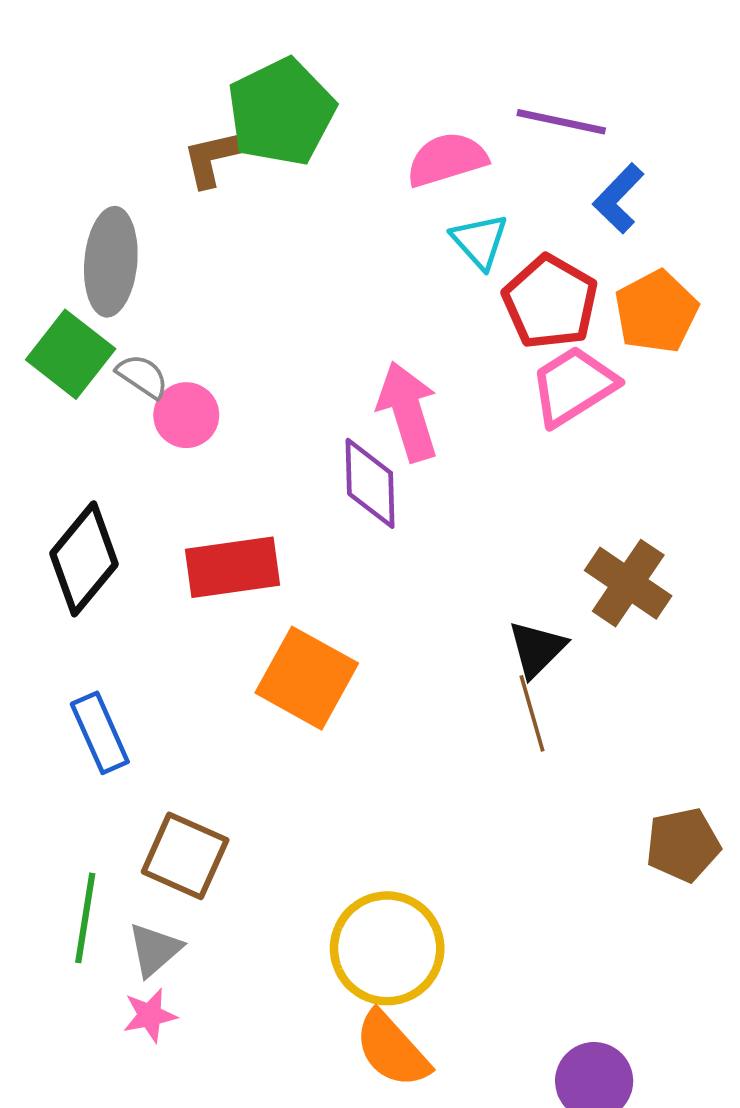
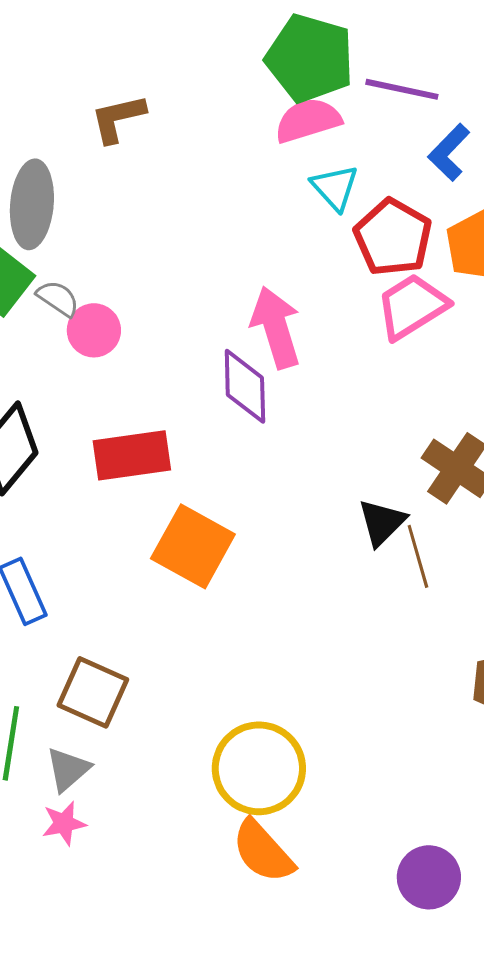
green pentagon: (281, 112) -> (310, 58), moved, turned -30
brown line: (532, 713) -> (418, 556), moved

